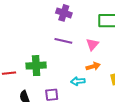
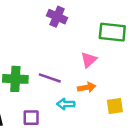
purple line: (63, 41) -> (50, 78), moved

